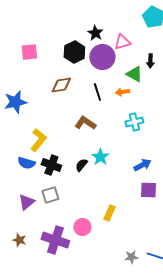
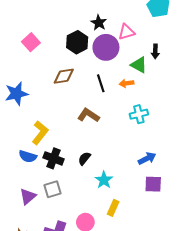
pink square: (29, 52) -> (31, 42), turned -36
cyan star: (100, 157) -> (104, 180), moved

